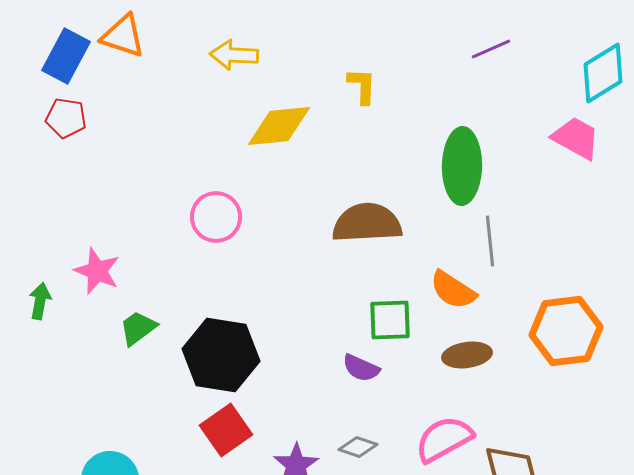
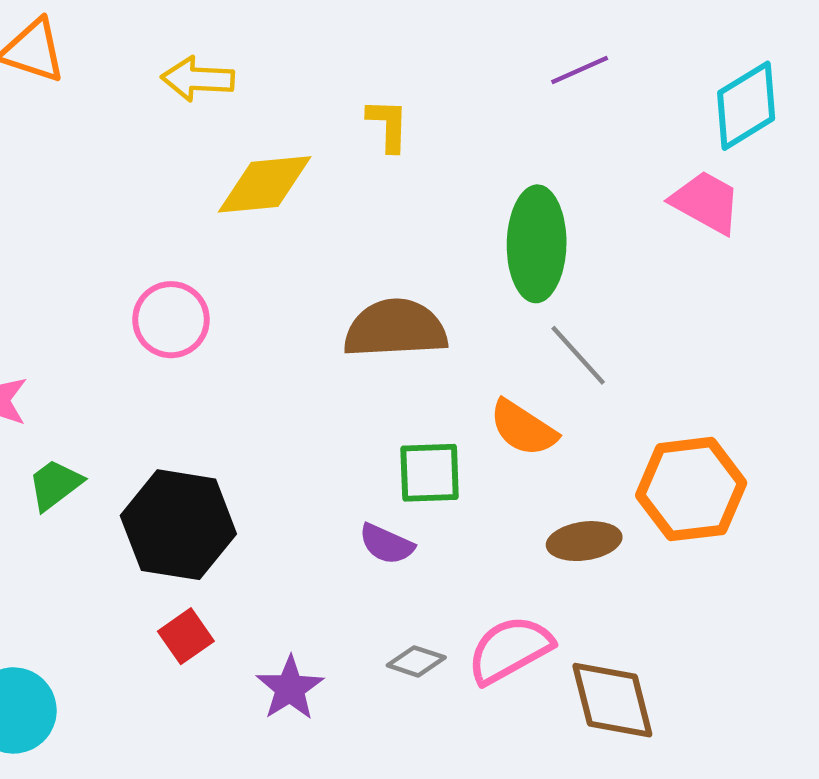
gray line: (490, 241) -> (578, 355), turned -36
brown ellipse: (467, 355) -> (584, 541), moved
red square: (226, 430) -> (186, 636), size x0.7
gray diamond: (358, 447) -> (416, 661), moved

